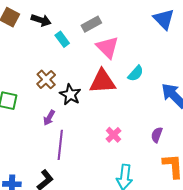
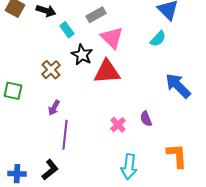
cyan semicircle: (136, 73) -> (158, 39), moved
black star: (70, 95) -> (82, 55), moved
purple semicircle: (157, 135) -> (146, 119), moved, turned -42

